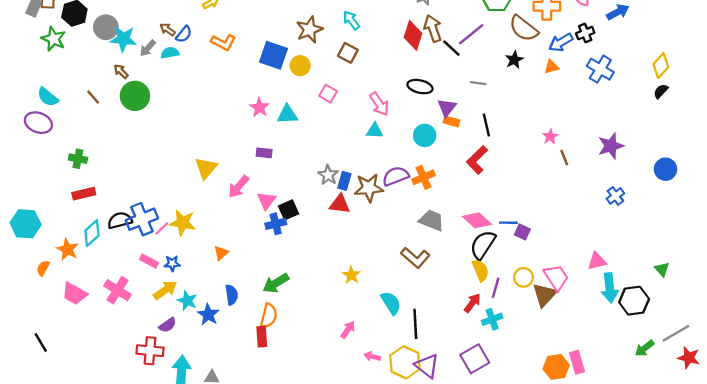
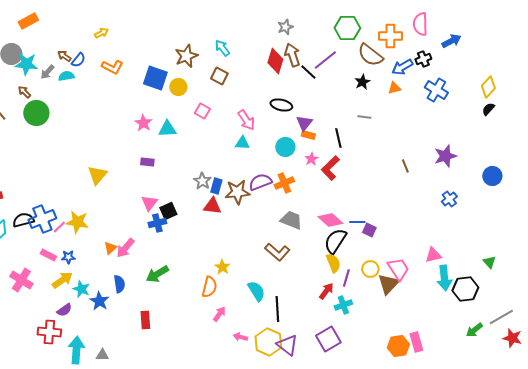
gray line: (478, 83) -> (364, 117), moved
pink star: (550, 137) -> (311, 159), moved
pink arrow: (238, 187) -> (125, 248), moved
orange semicircle: (269, 316) -> (209, 287), moved

